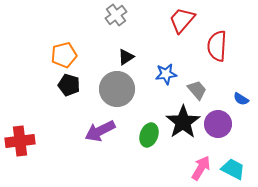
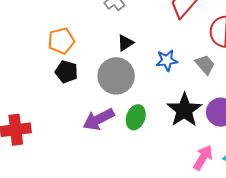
gray trapezoid: (197, 90) -> (205, 65), moved
green ellipse: (149, 135) -> (136, 117), moved

